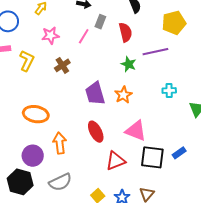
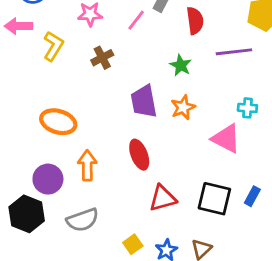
green star: (129, 64) -> (181, 65), moved
pink triangle: (136, 131) -> (226, 139), moved
blue rectangle: (179, 153) -> (252, 196), turned -32

